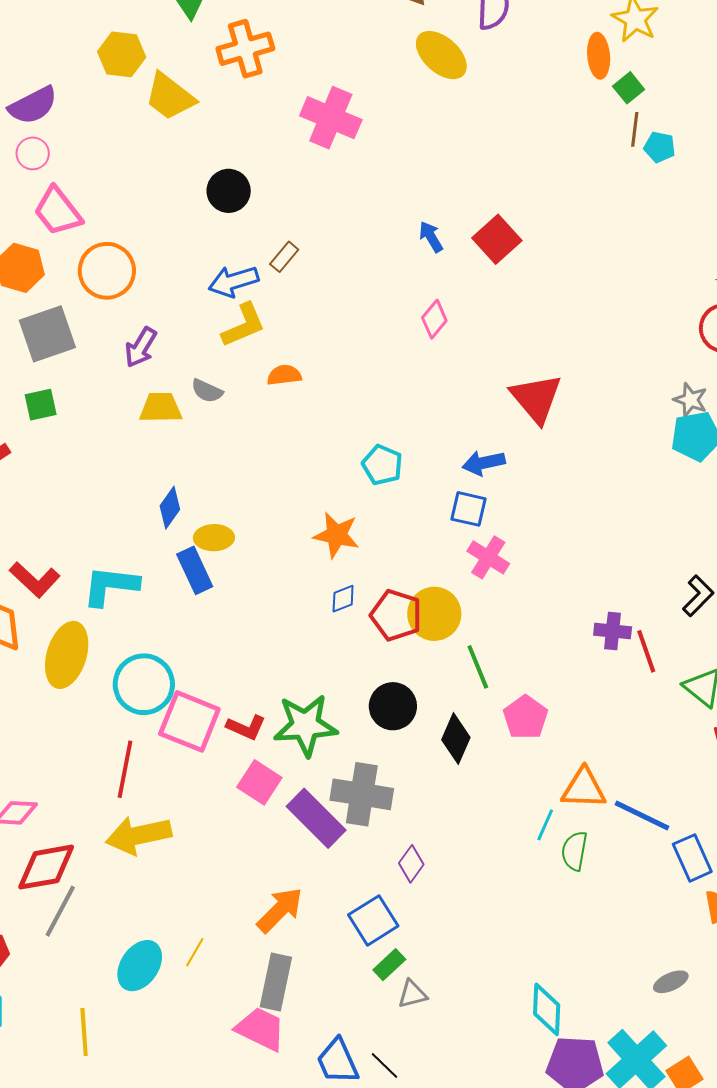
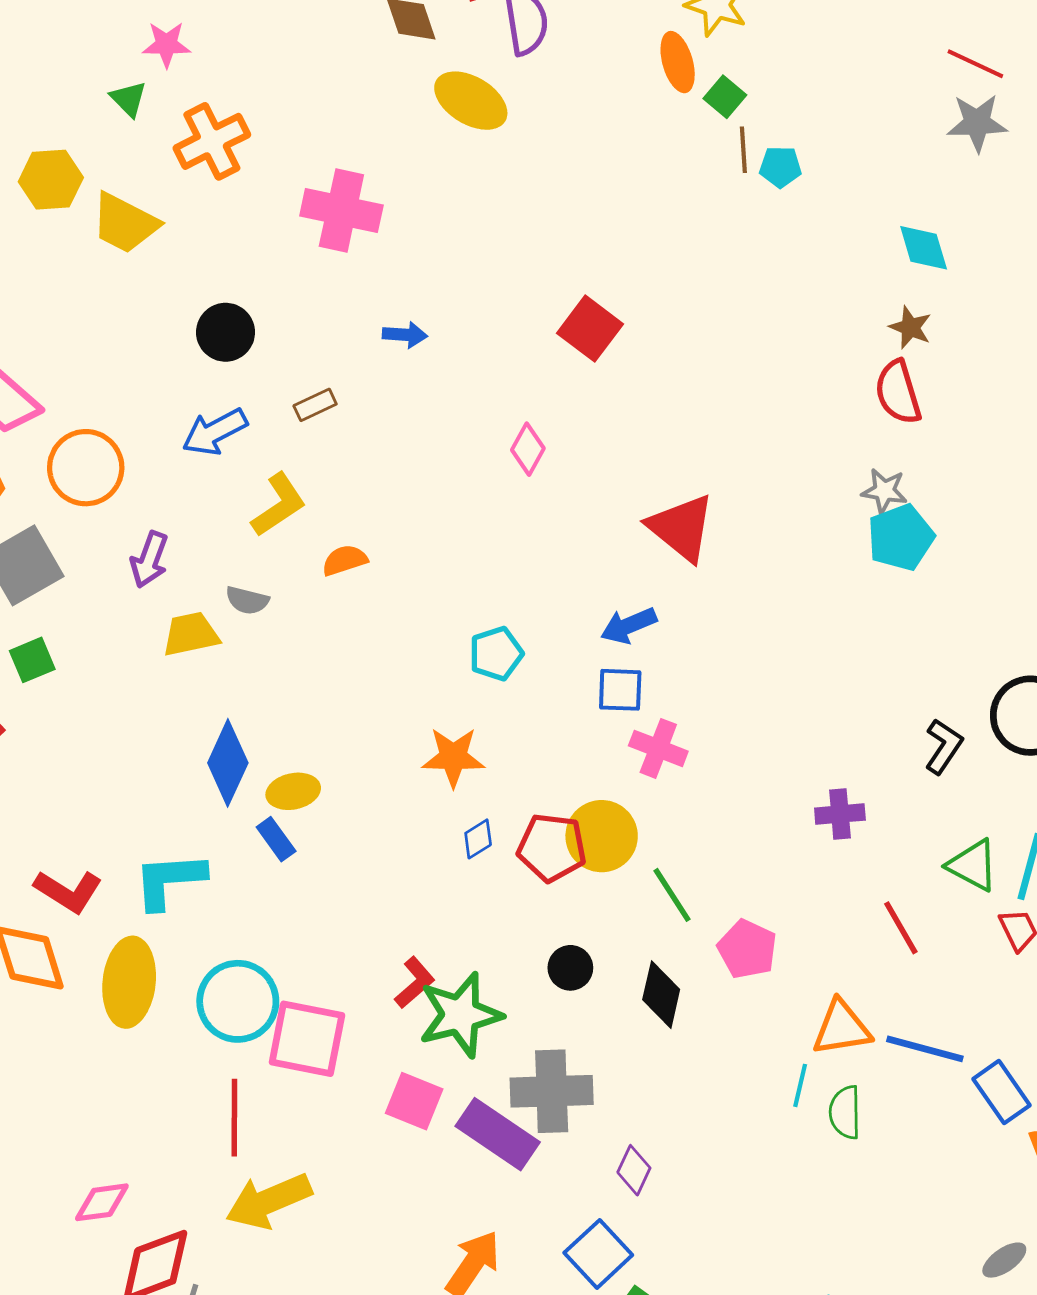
blue arrow: (431, 237) -> (405, 335), moved, turned 136
brown rectangle: (284, 257) -> (315, 405), turned 36
blue arrow: (233, 281) -> (215, 432), moved
cyan pentagon: (382, 465) -> (496, 654), turned -30
blue diamond: (170, 508) -> (228, 763), size x1.5
blue rectangle: (195, 570) -> (276, 839), size x0.7
red line: (646, 651) -> (901, 928), moved
black circle: (393, 706) -> (570, 968), size x0.7
red L-shape: (246, 727) -> (415, 983), moved, turned -54

